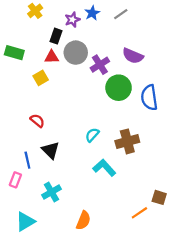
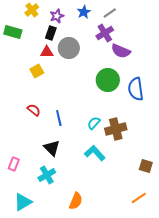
purple star: (72, 20) -> (57, 16), moved
green rectangle: (14, 53) -> (13, 32), moved
purple cross: (100, 65) -> (105, 33), moved
cyan semicircle: (92, 135) -> (94, 123), moved
black triangle: (50, 150) -> (52, 148), moved
blue line: (27, 160) -> (59, 118), moved
brown square: (159, 197) -> (146, 166), moved
orange line: (139, 213) -> (139, 198), moved

